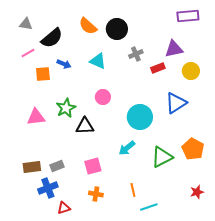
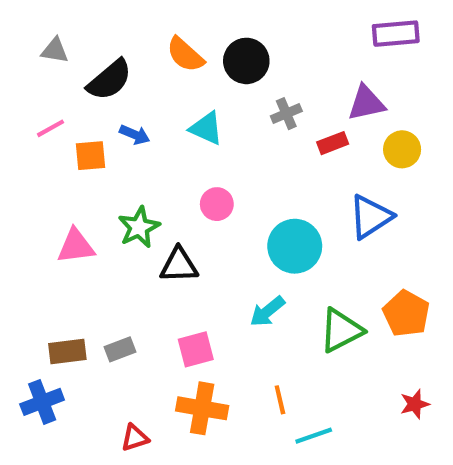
pink line: (28, 53) -> (51, 128), moved
blue cross: (48, 188) -> (42, 402), moved
orange cross: (96, 194) -> (202, 408), size x1.6

